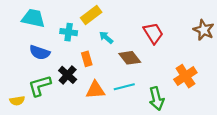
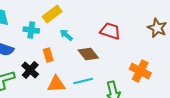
red trapezoid: (153, 33) -> (110, 31), turned -40
orange cross: (185, 76) -> (140, 71), turned -30

